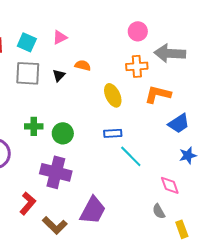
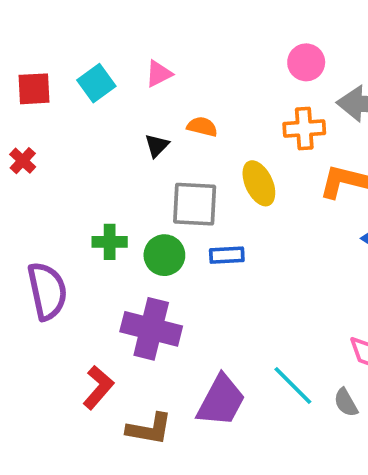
cyan square: (27, 42) -> (96, 83), turned 30
gray square: (28, 73) -> (195, 204), moved
blue rectangle: (113, 133) -> (227, 255), moved
cyan line: (131, 156) -> (293, 386), moved
brown L-shape: (55, 225) -> (149, 429), turned -35

